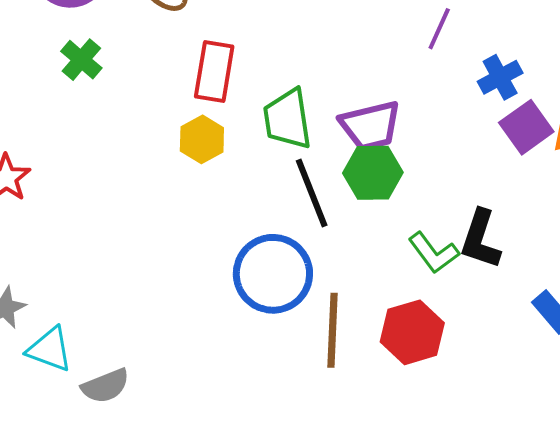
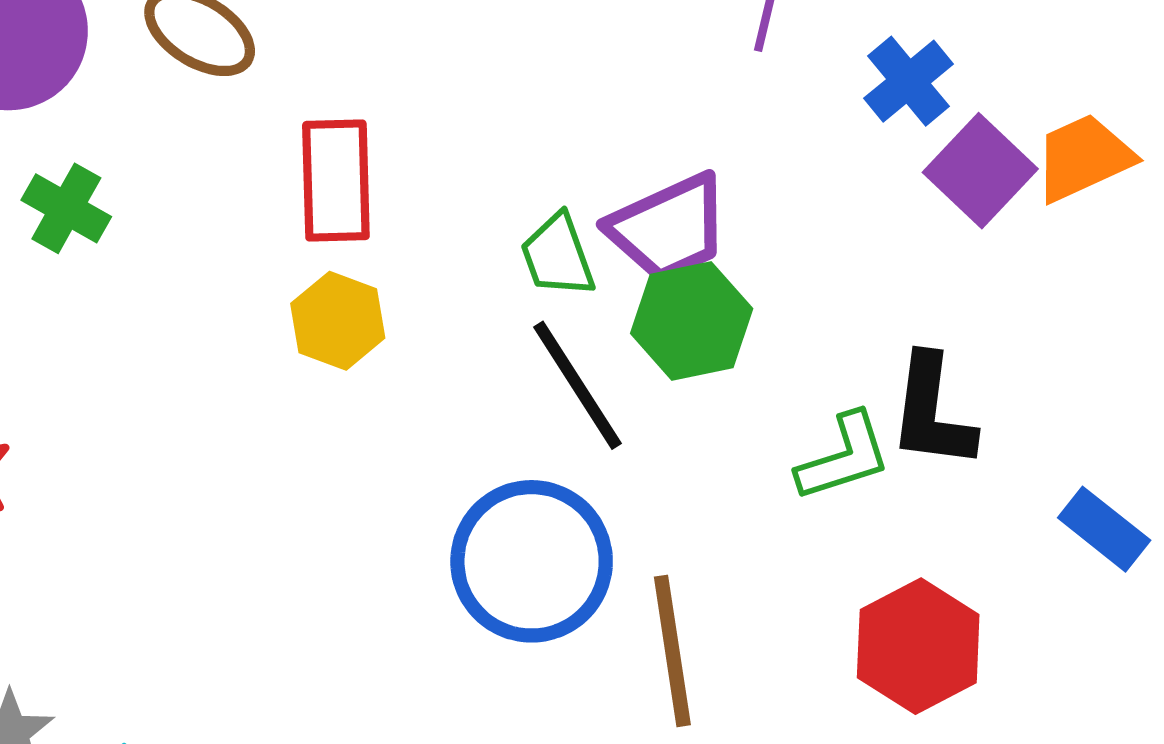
green trapezoid: (287, 119) -> (558, 256), moved, size x0.7
green L-shape: (434, 253) -> (844, 457), turned -60
red hexagon: (412, 332) -> (918, 646), moved

